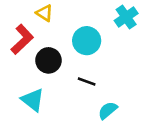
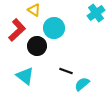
cyan circle: (87, 41) -> (54, 28), moved
black line: (87, 81) -> (66, 71), moved

